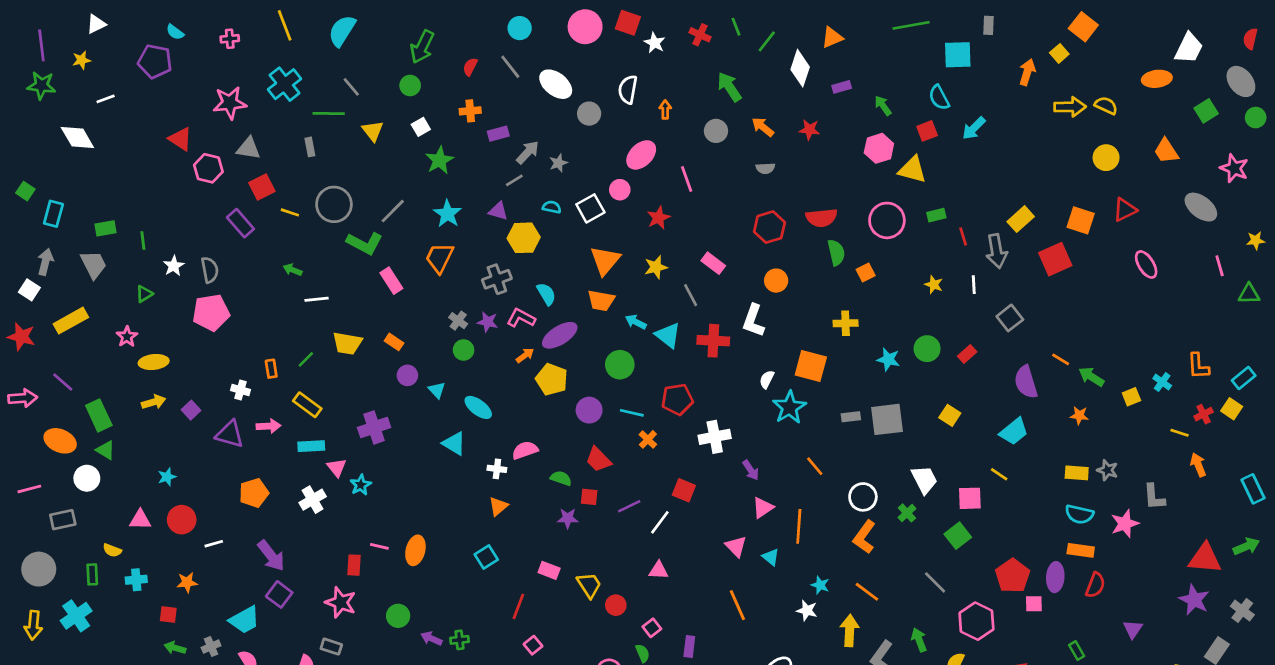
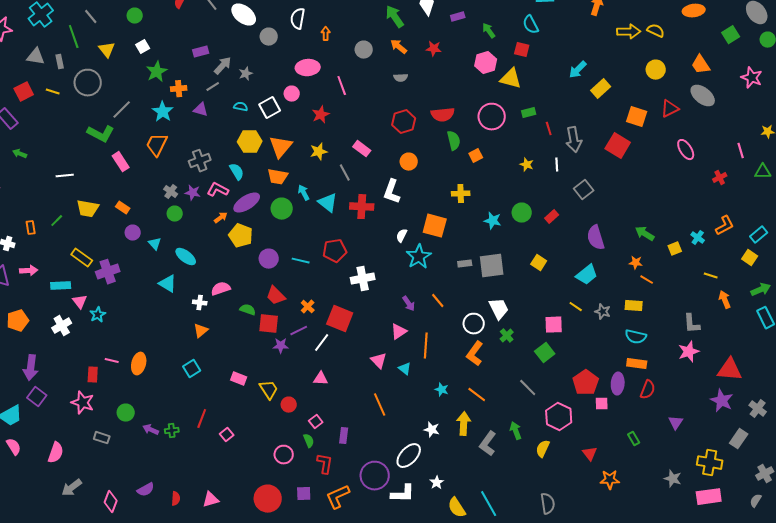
green arrow: (729, 87) -> (395, 17), moved
orange cross: (470, 111) -> (179, 89), moved
green line: (329, 114) -> (74, 37), turned 70
cyan arrow: (974, 128) -> (578, 70), moved
red square: (927, 131) -> (522, 50), turned 35
gray triangle: (248, 148) -> (36, 57), moved
pink ellipse: (641, 155) -> (308, 68), turned 40
gray circle: (334, 204) -> (88, 83), moved
gray ellipse: (1201, 207) -> (703, 96), moved
yellow line: (290, 212) -> (53, 92), moved
yellow rectangle: (1021, 219) -> (601, 89), moved
yellow hexagon: (524, 238) -> (250, 142), moved
red square: (1055, 259) -> (618, 146), turned -35
green arrow: (293, 270) -> (20, 154), moved
cyan arrow: (636, 322) -> (304, 193), turned 35
orange line: (1061, 359) -> (647, 280), moved
green circle: (620, 365) -> (282, 209), moved
orange L-shape: (1198, 366) -> (725, 226), turned -115
yellow rectangle: (307, 405) -> (82, 258), moved
red cross: (1204, 414) -> (720, 178), moved
orange cross: (648, 439) -> (308, 307), moved
purple arrow: (751, 470) -> (409, 304), moved
gray star: (1107, 470) -> (603, 312), moved
white trapezoid: (924, 480) -> (499, 309), moved
red square: (684, 490) -> (340, 319), size x1.5
red square: (589, 497) -> (269, 324), size x1.5
purple star: (568, 518) -> (281, 346), moved
pink star: (1125, 524) -> (689, 352), moved
green arrow: (1246, 546) -> (761, 290), moved
purple arrow: (271, 556) -> (31, 368), turned 45
red line: (518, 606) -> (202, 419), moved
white star: (807, 610) -> (432, 430), moved
gray rectangle: (331, 647) -> (102, 438), moved

